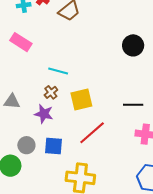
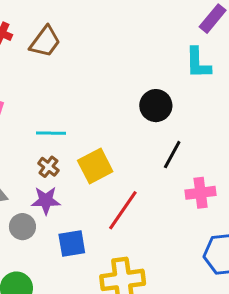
black circle: (133, 45) -> (156, 106), moved
black line: (133, 105) -> (172, 155), turned -48
gray circle: (26, 145) -> (22, 227), moved

